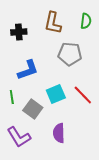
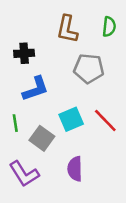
black cross: (19, 32) -> (24, 53), moved

